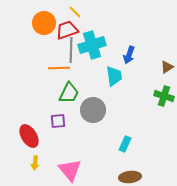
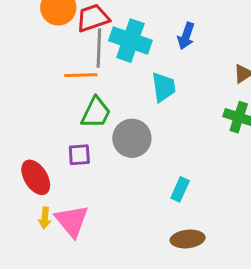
cyan cross: (92, 45) -> (130, 41), turned 36
blue arrow: (129, 55) -> (186, 36), moved
pink triangle: (70, 170) -> (72, 221), moved

